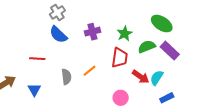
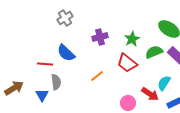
blue semicircle: (58, 35) -> (66, 53), moved
red trapezoid: (120, 58) -> (127, 63), turned 120
gray semicircle: (66, 77) -> (56, 82), moved
red arrow: (141, 77) -> (150, 94), moved

